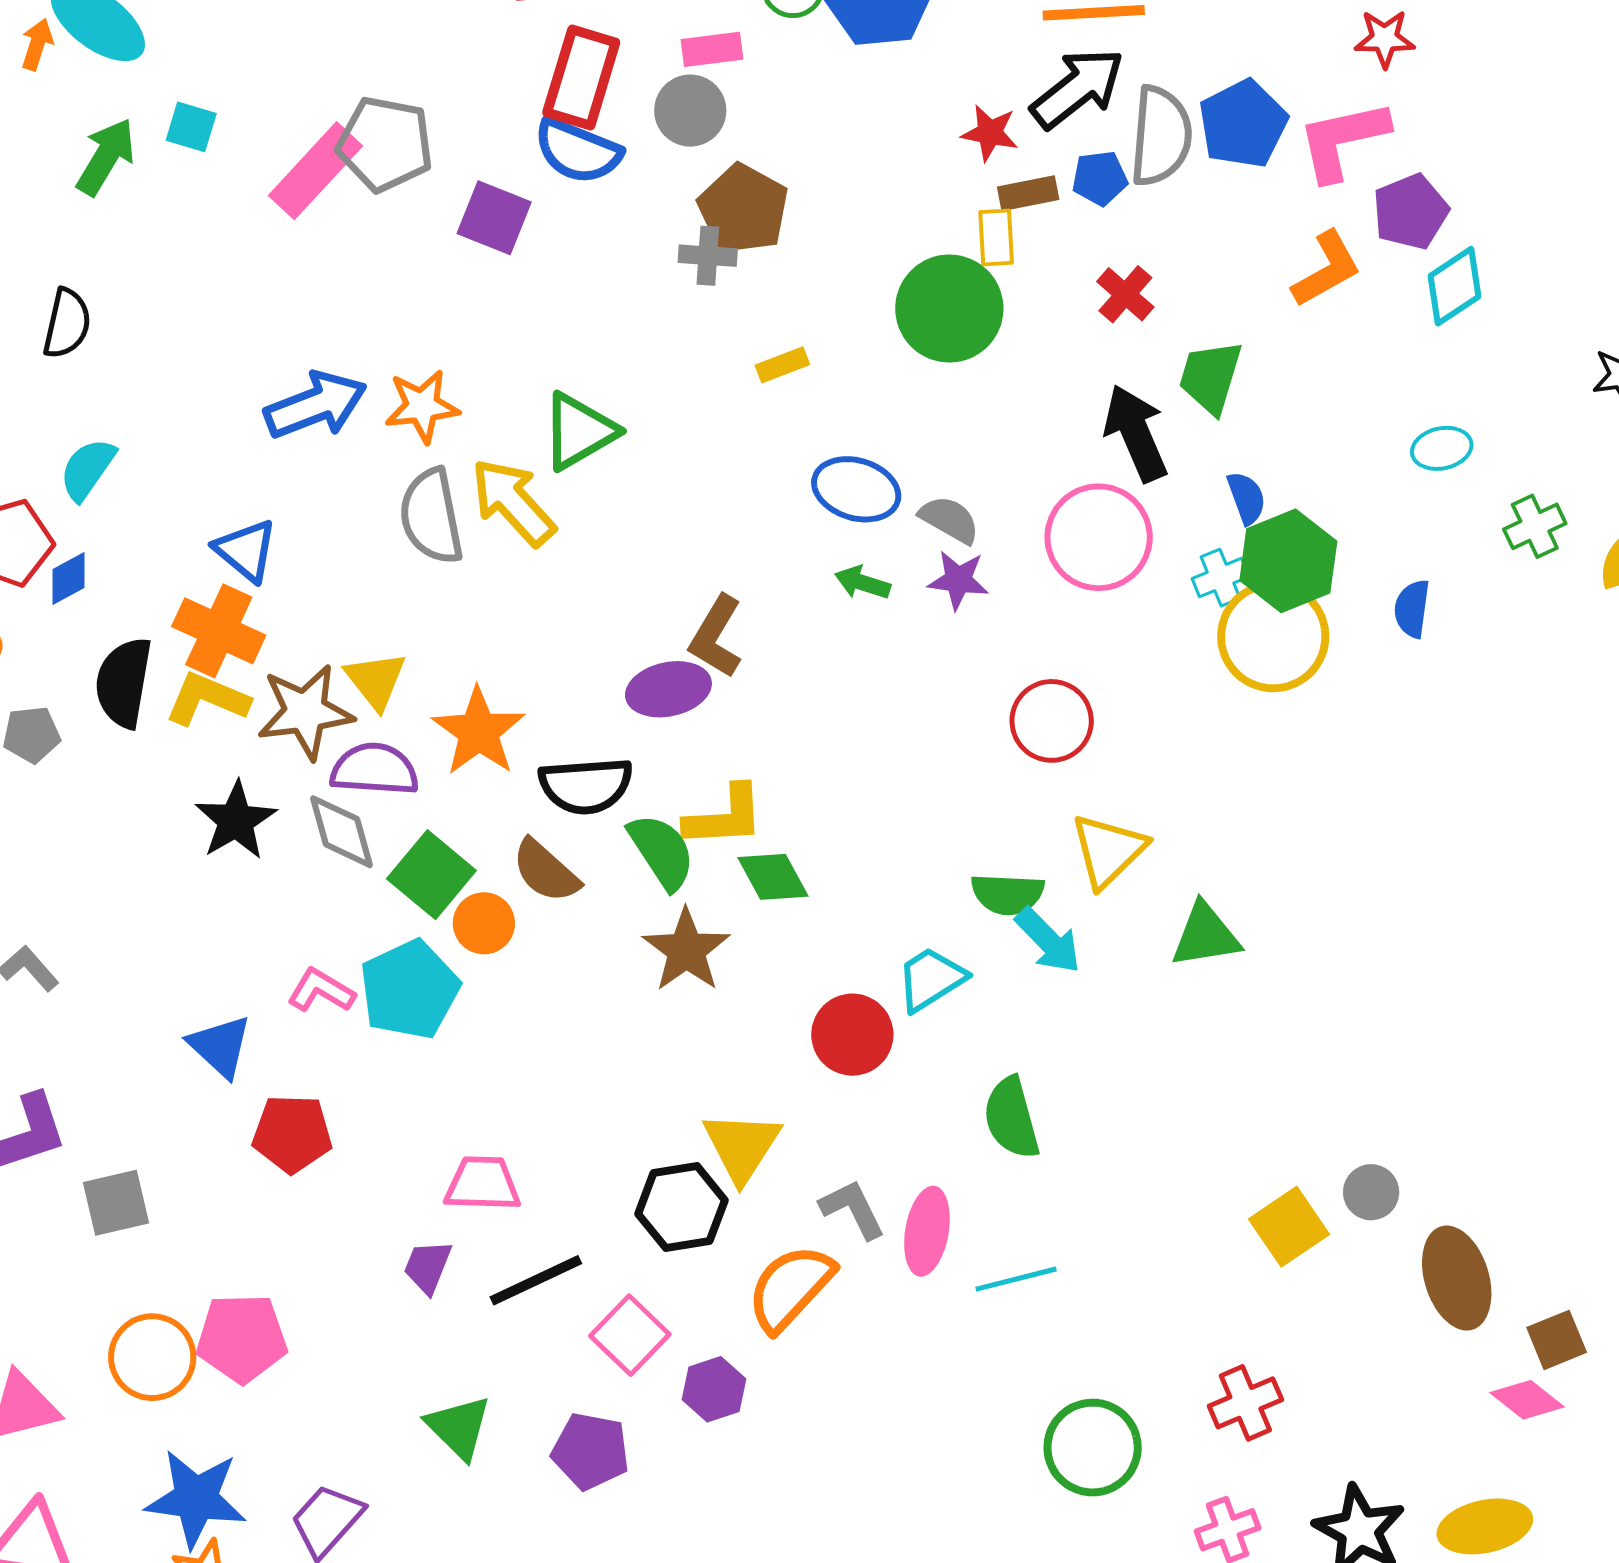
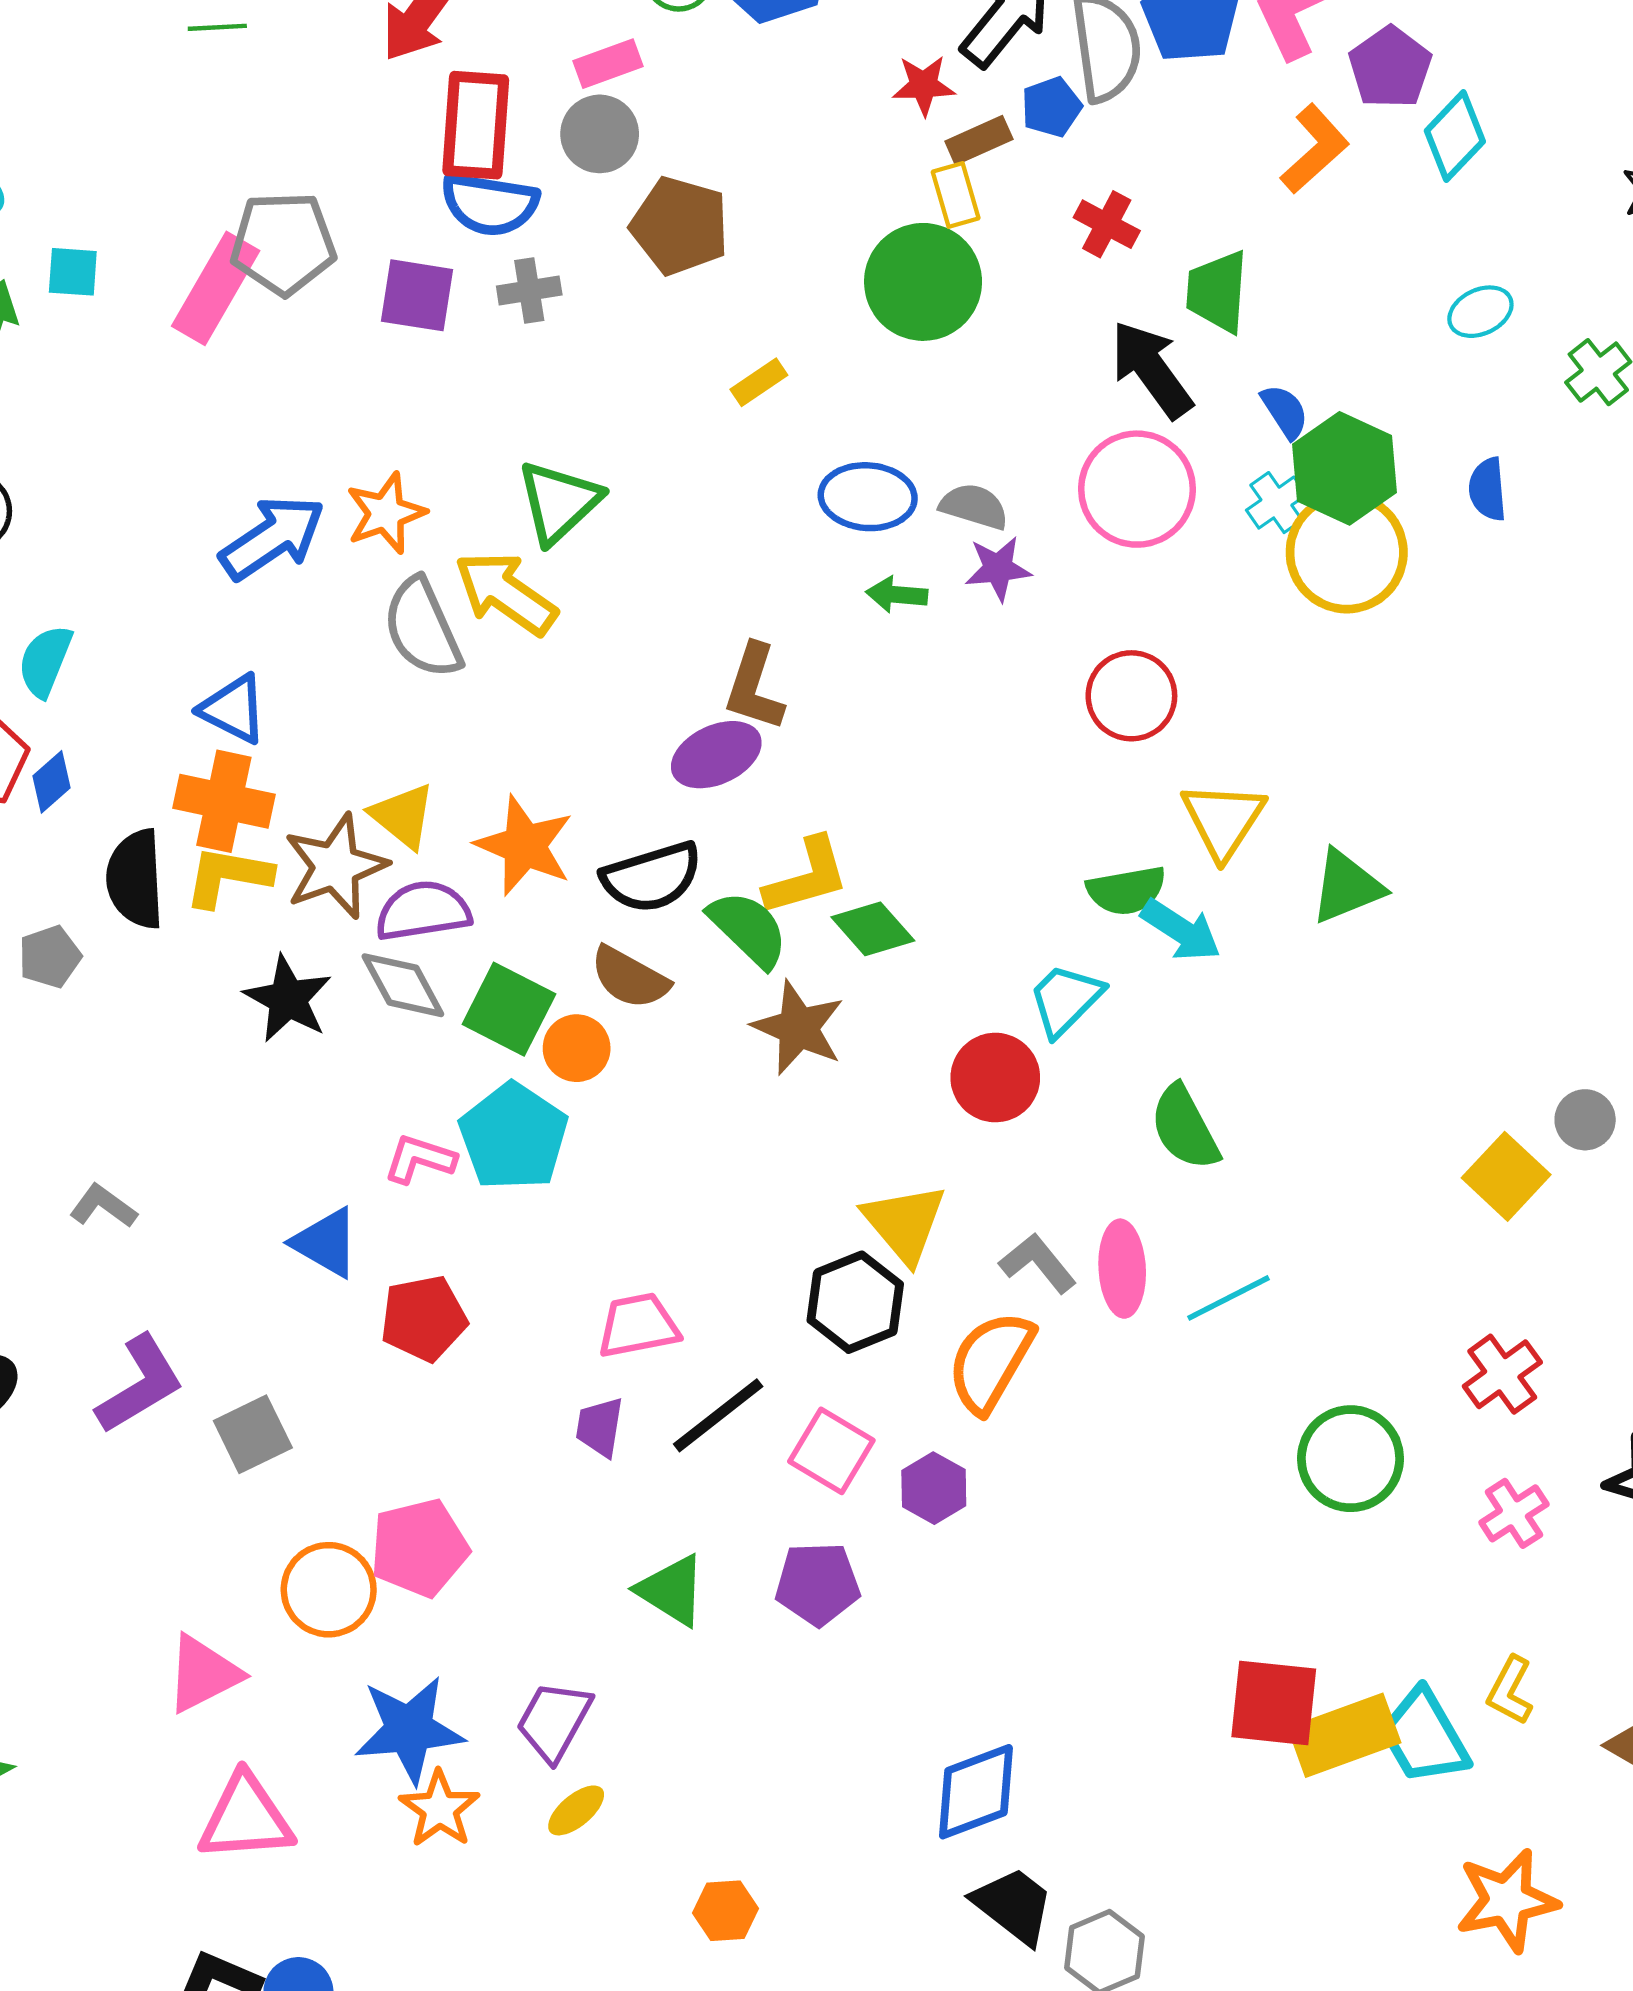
gray cross: (708, 256) -> (529, 291), moved

